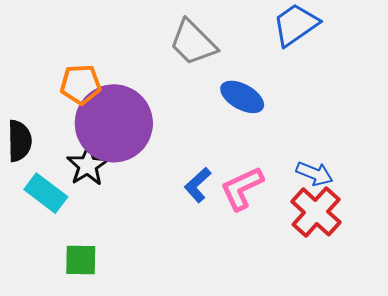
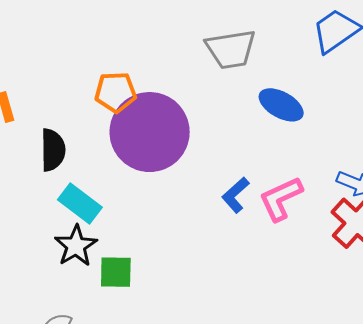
gray trapezoid: (193, 43) -> (231, 49), turned -54
black star: (88, 165) -> (76, 246), moved

